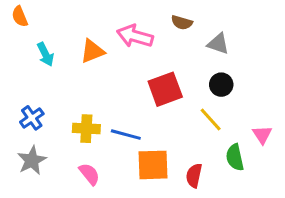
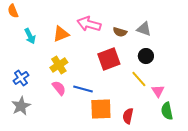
brown semicircle: (182, 22) -> (120, 32), moved
yellow cross: (86, 129) -> (59, 65), moved, turned -36
pink triangle: (262, 135) -> (158, 91), moved
green semicircle: (235, 157) -> (167, 111), moved
pink semicircle: (89, 174) -> (59, 88), moved

